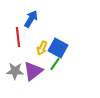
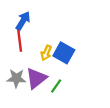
blue arrow: (31, 19) -> (23, 21), moved
green line: (55, 64) -> (56, 86), moved

